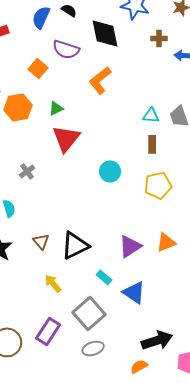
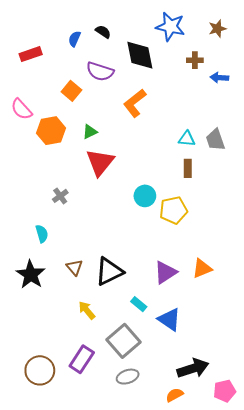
blue semicircle: (41, 17) -> (74, 39), size x0.7
yellow pentagon: (158, 185) -> (173, 210), moved

